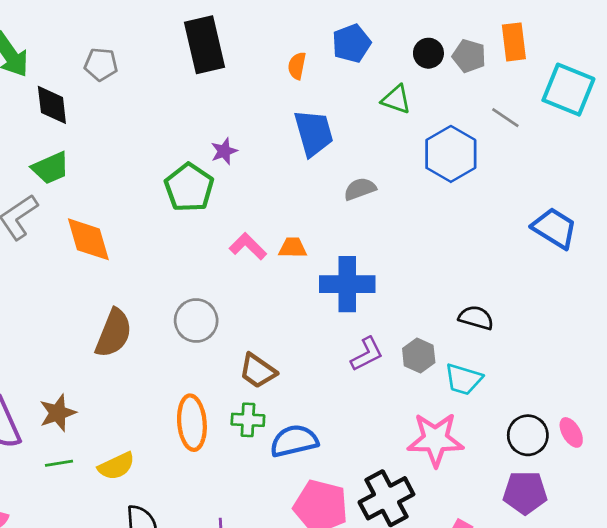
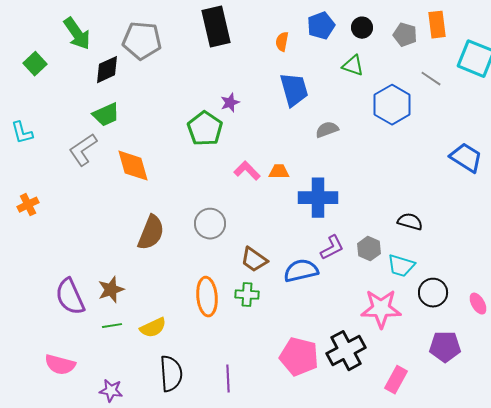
black circle: (428, 53) -> (362, 28), moved
gray pentagon: (101, 64) -> (142, 41), size x1.6
black diamond: (52, 105) -> (107, 70), turned 72
black circle: (528, 435) -> (433, 293), moved
blue semicircle: (294, 441) -> (301, 271), moved

